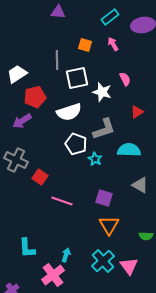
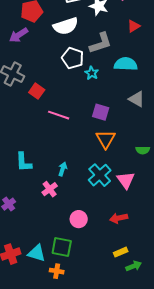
pink cross: (53, 275) -> (50, 189), size x0.7

